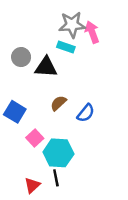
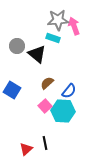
black triangle: (46, 67) -> (37, 54), turned 36
pink square: (35, 138) -> (45, 106), moved
cyan hexagon: (58, 153) -> (63, 111), moved

